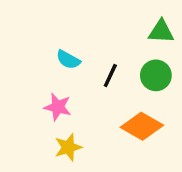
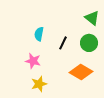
green triangle: (161, 32) -> (92, 18), turned 35
cyan semicircle: (68, 60) -> (39, 34), turned 72

